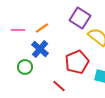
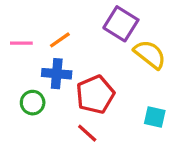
blue cross: (40, 49) -> (57, 74), turned -36
red pentagon: (77, 62) -> (95, 95), moved

